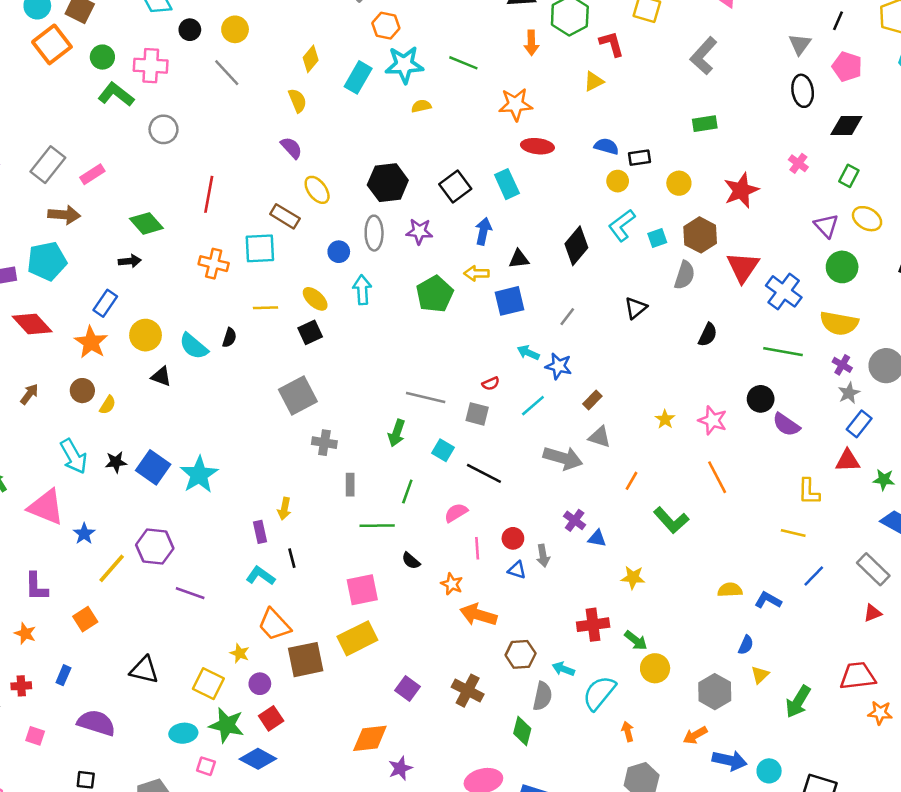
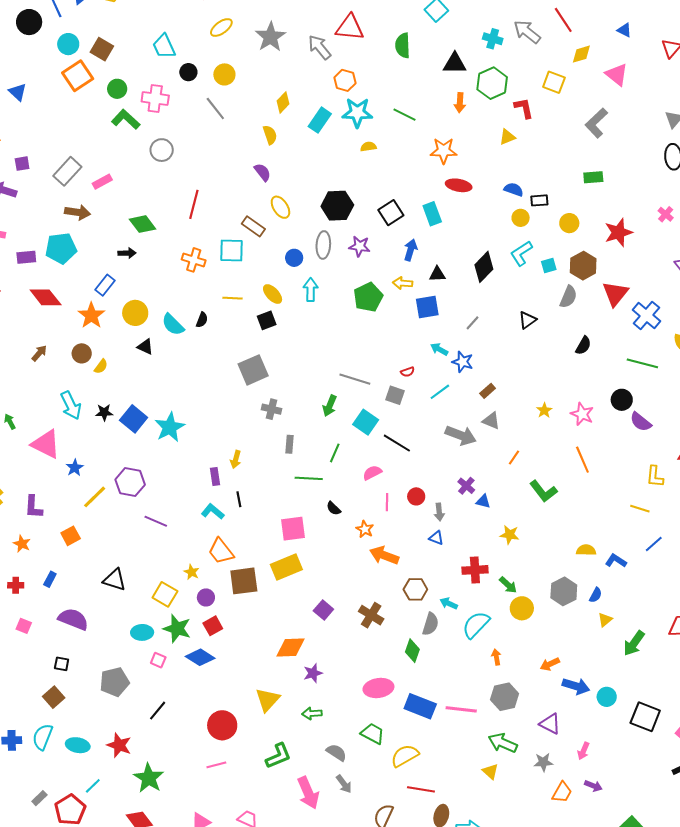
cyan square: (443, 450) -> (366, 422), size x1.4
blue triangle: (517, 570) -> (436, 538), moved
gray hexagon: (715, 692) -> (564, 591), moved

